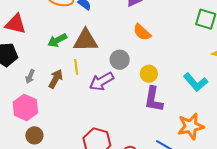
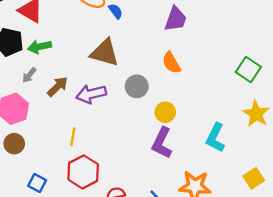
green arrow: (57, 40) -> (39, 47), moved
yellow line: (76, 67) -> (73, 137), moved
purple arrow: (101, 81) -> (91, 94), moved
cyan L-shape: (196, 82) -> (215, 138), turned 50

